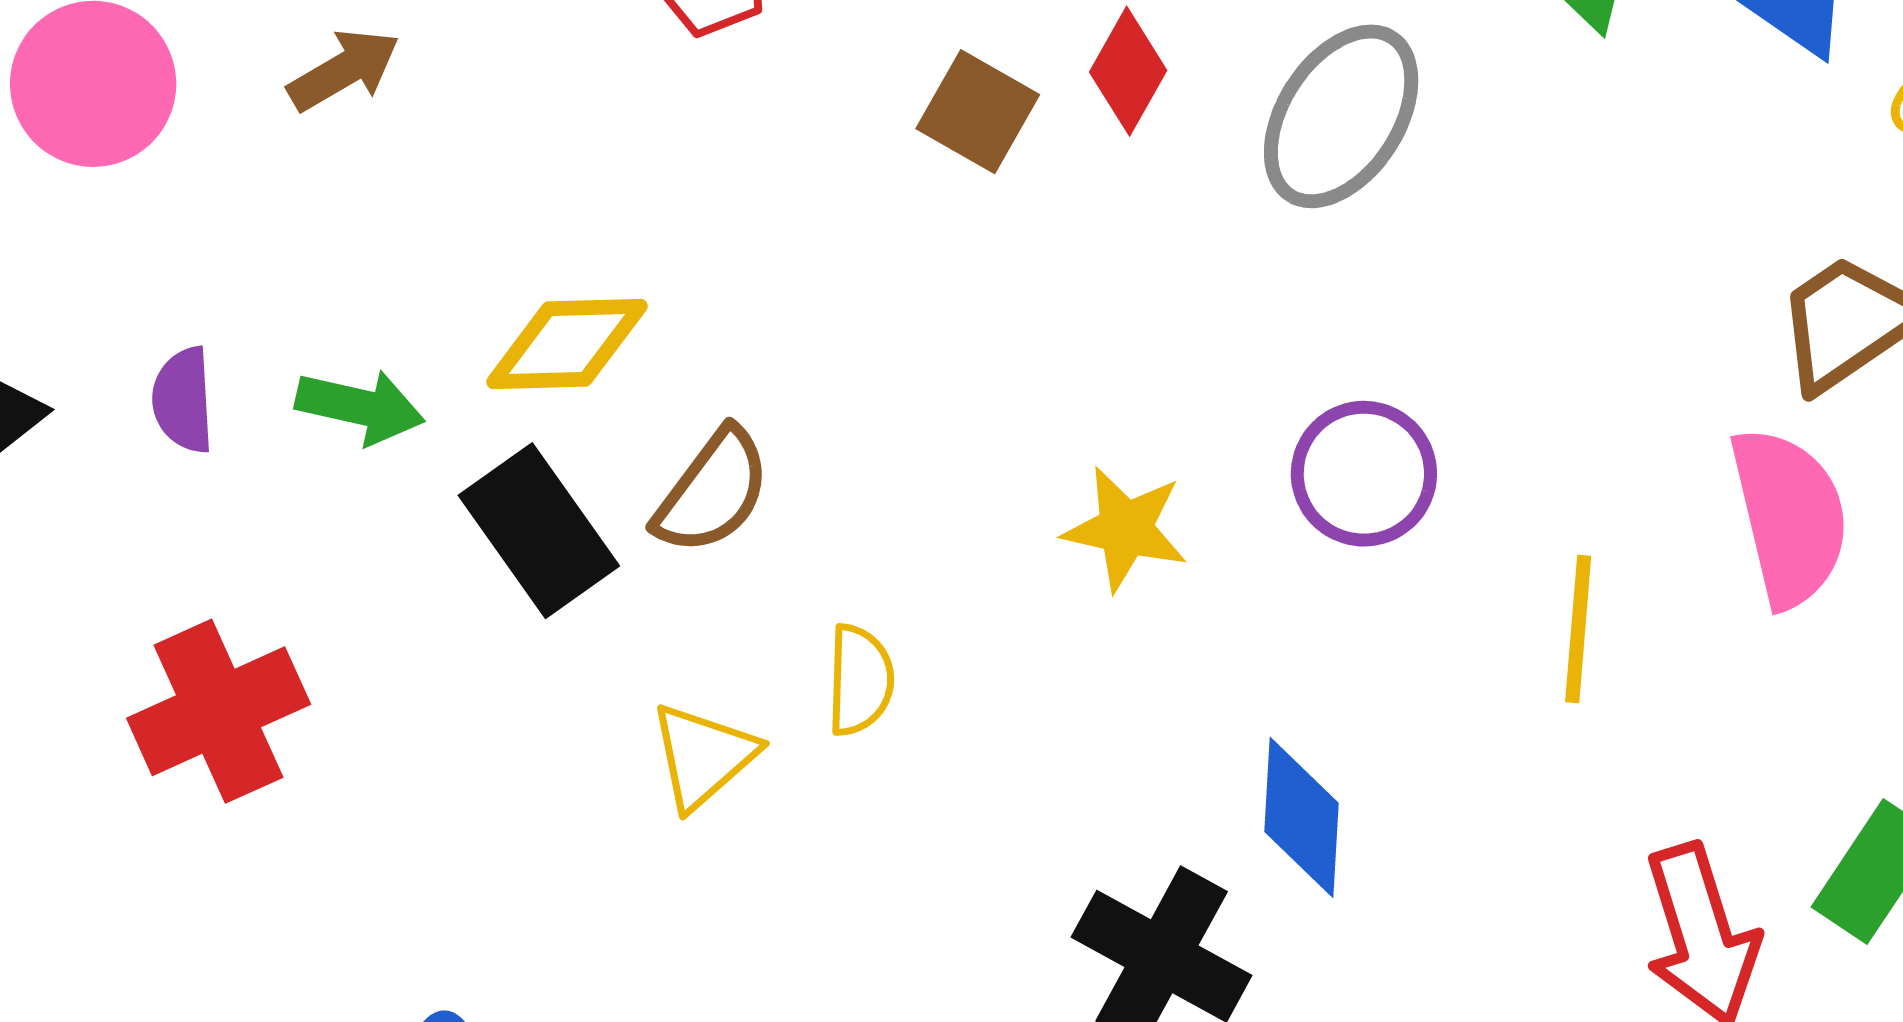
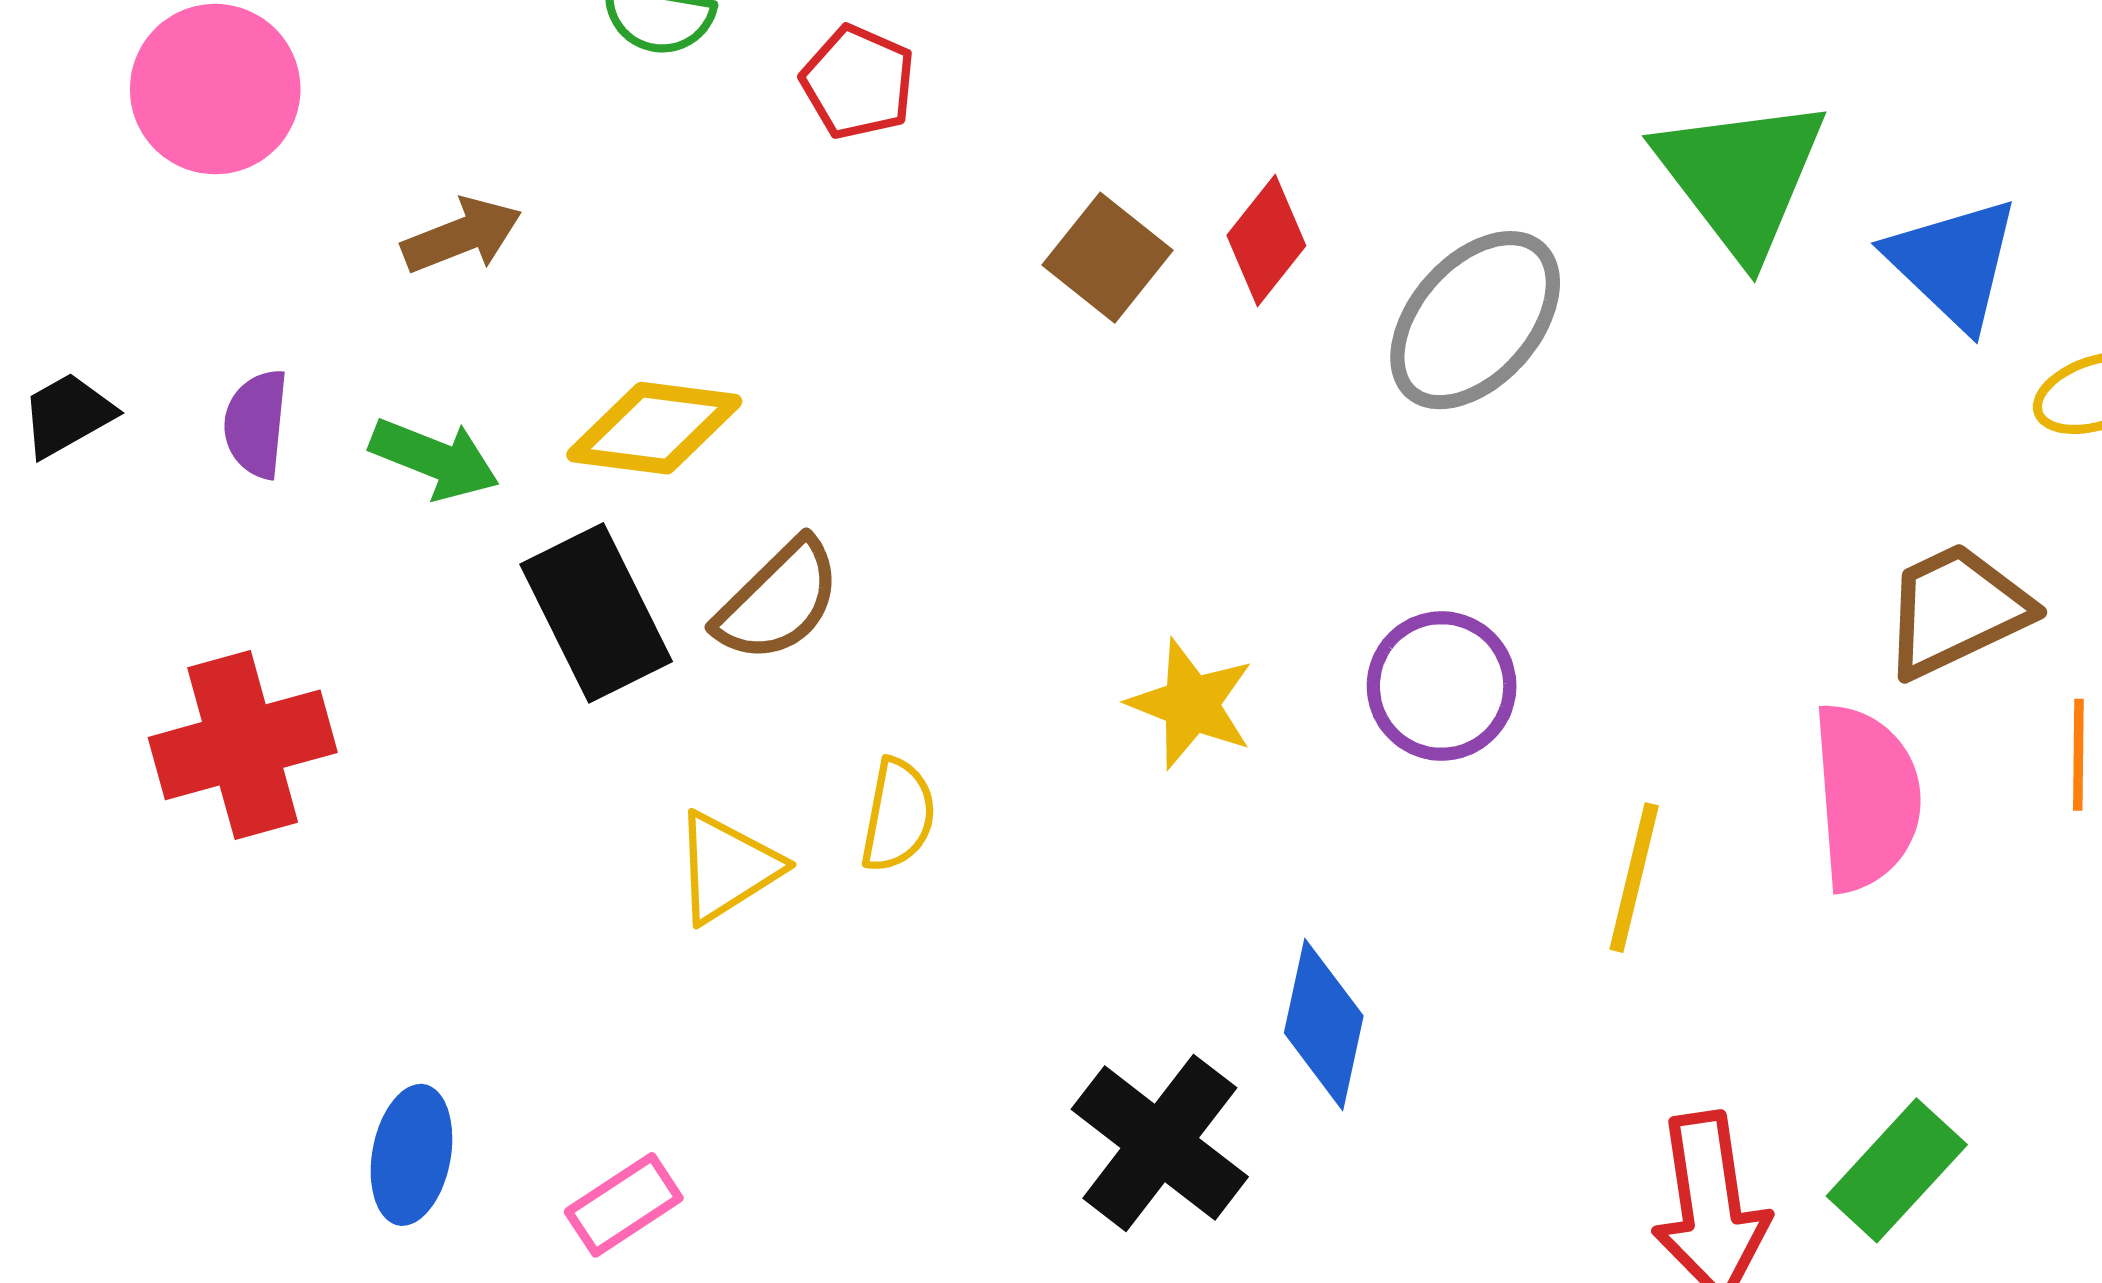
brown arrow: (344, 70) -> (462, 236), moved

